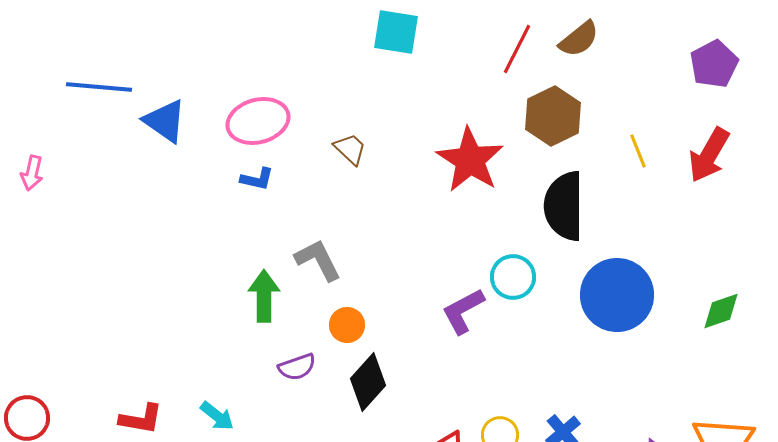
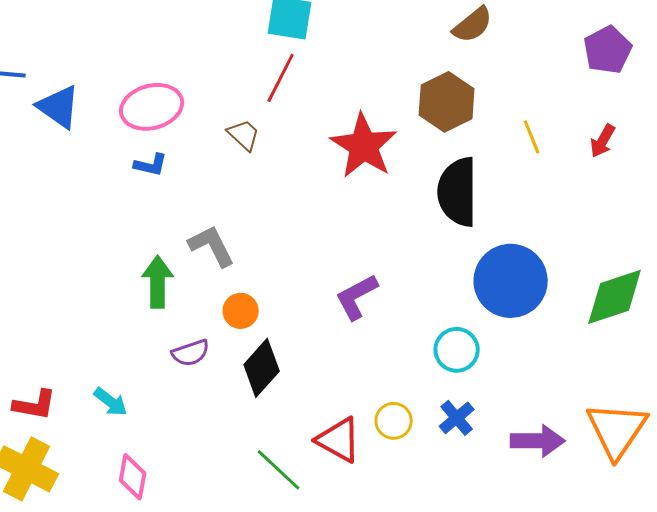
red line: (517, 49) -> (281, 78), moved
red arrow: (709, 155) -> (603, 141), size x0.6
cyan circle: (513, 277) -> (457, 350), moved
green diamond: (721, 311) -> (615, 297), size x1.6

